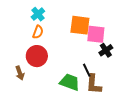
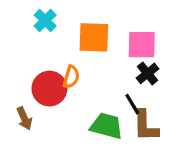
orange square: (80, 25) -> (94, 37), moved
orange semicircle: (38, 32) -> (71, 77), moved
black cross: (106, 50) -> (148, 73), moved

